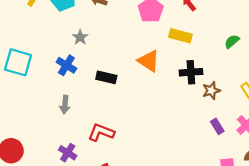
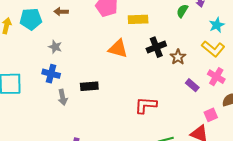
black rectangle: (106, 77) -> (89, 86), moved
gray arrow: (65, 105) -> (63, 97), moved
red L-shape: (101, 132) -> (146, 105), moved

